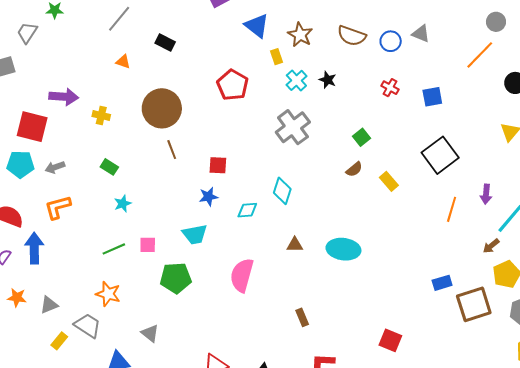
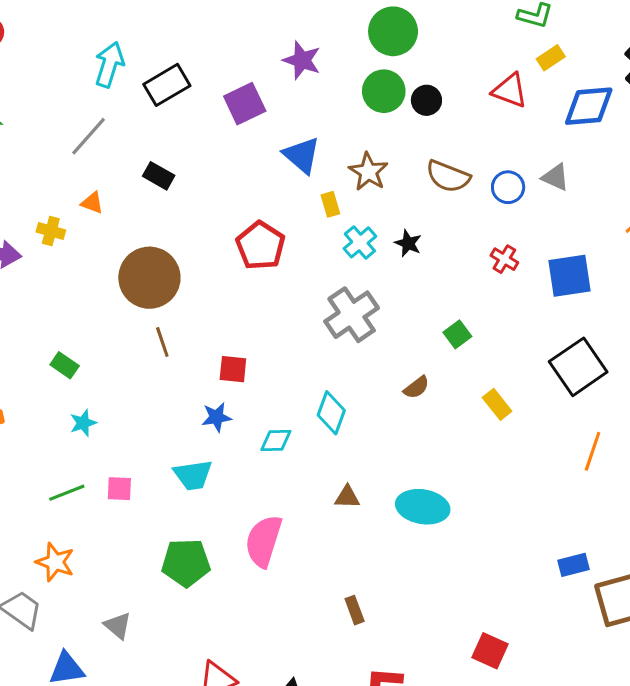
blue square: (432, 97) -> (569, 276), size x1.4
yellow cross: (101, 115) -> (51, 231), moved
brown semicircle: (354, 169) -> (416, 387), moved
green pentagon: (176, 278) -> (186, 563), moved

